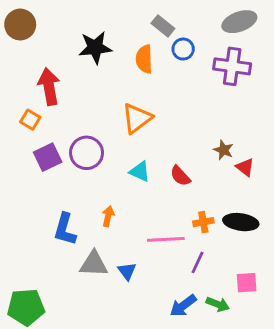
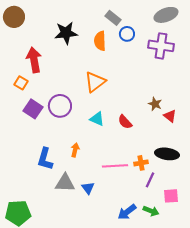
purple square: (48, 157) -> (33, 109), turned -30
orange cross: (203, 222) -> (141, 163), moved
purple line: (198, 262) -> (150, 180), moved

